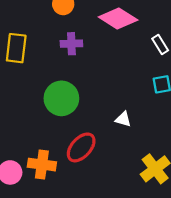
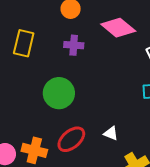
white triangle: (123, 119) -> (111, 133), moved

